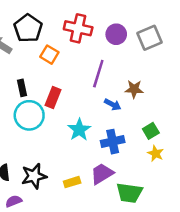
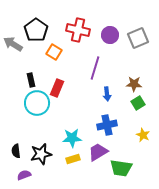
brown star: (134, 89) -> (134, 84), moved
blue arrow: (113, 105) -> (107, 94), turned 56
cyan star: (79, 130) -> (72, 138), moved, turned 30
green square: (151, 131) -> (138, 103), moved

